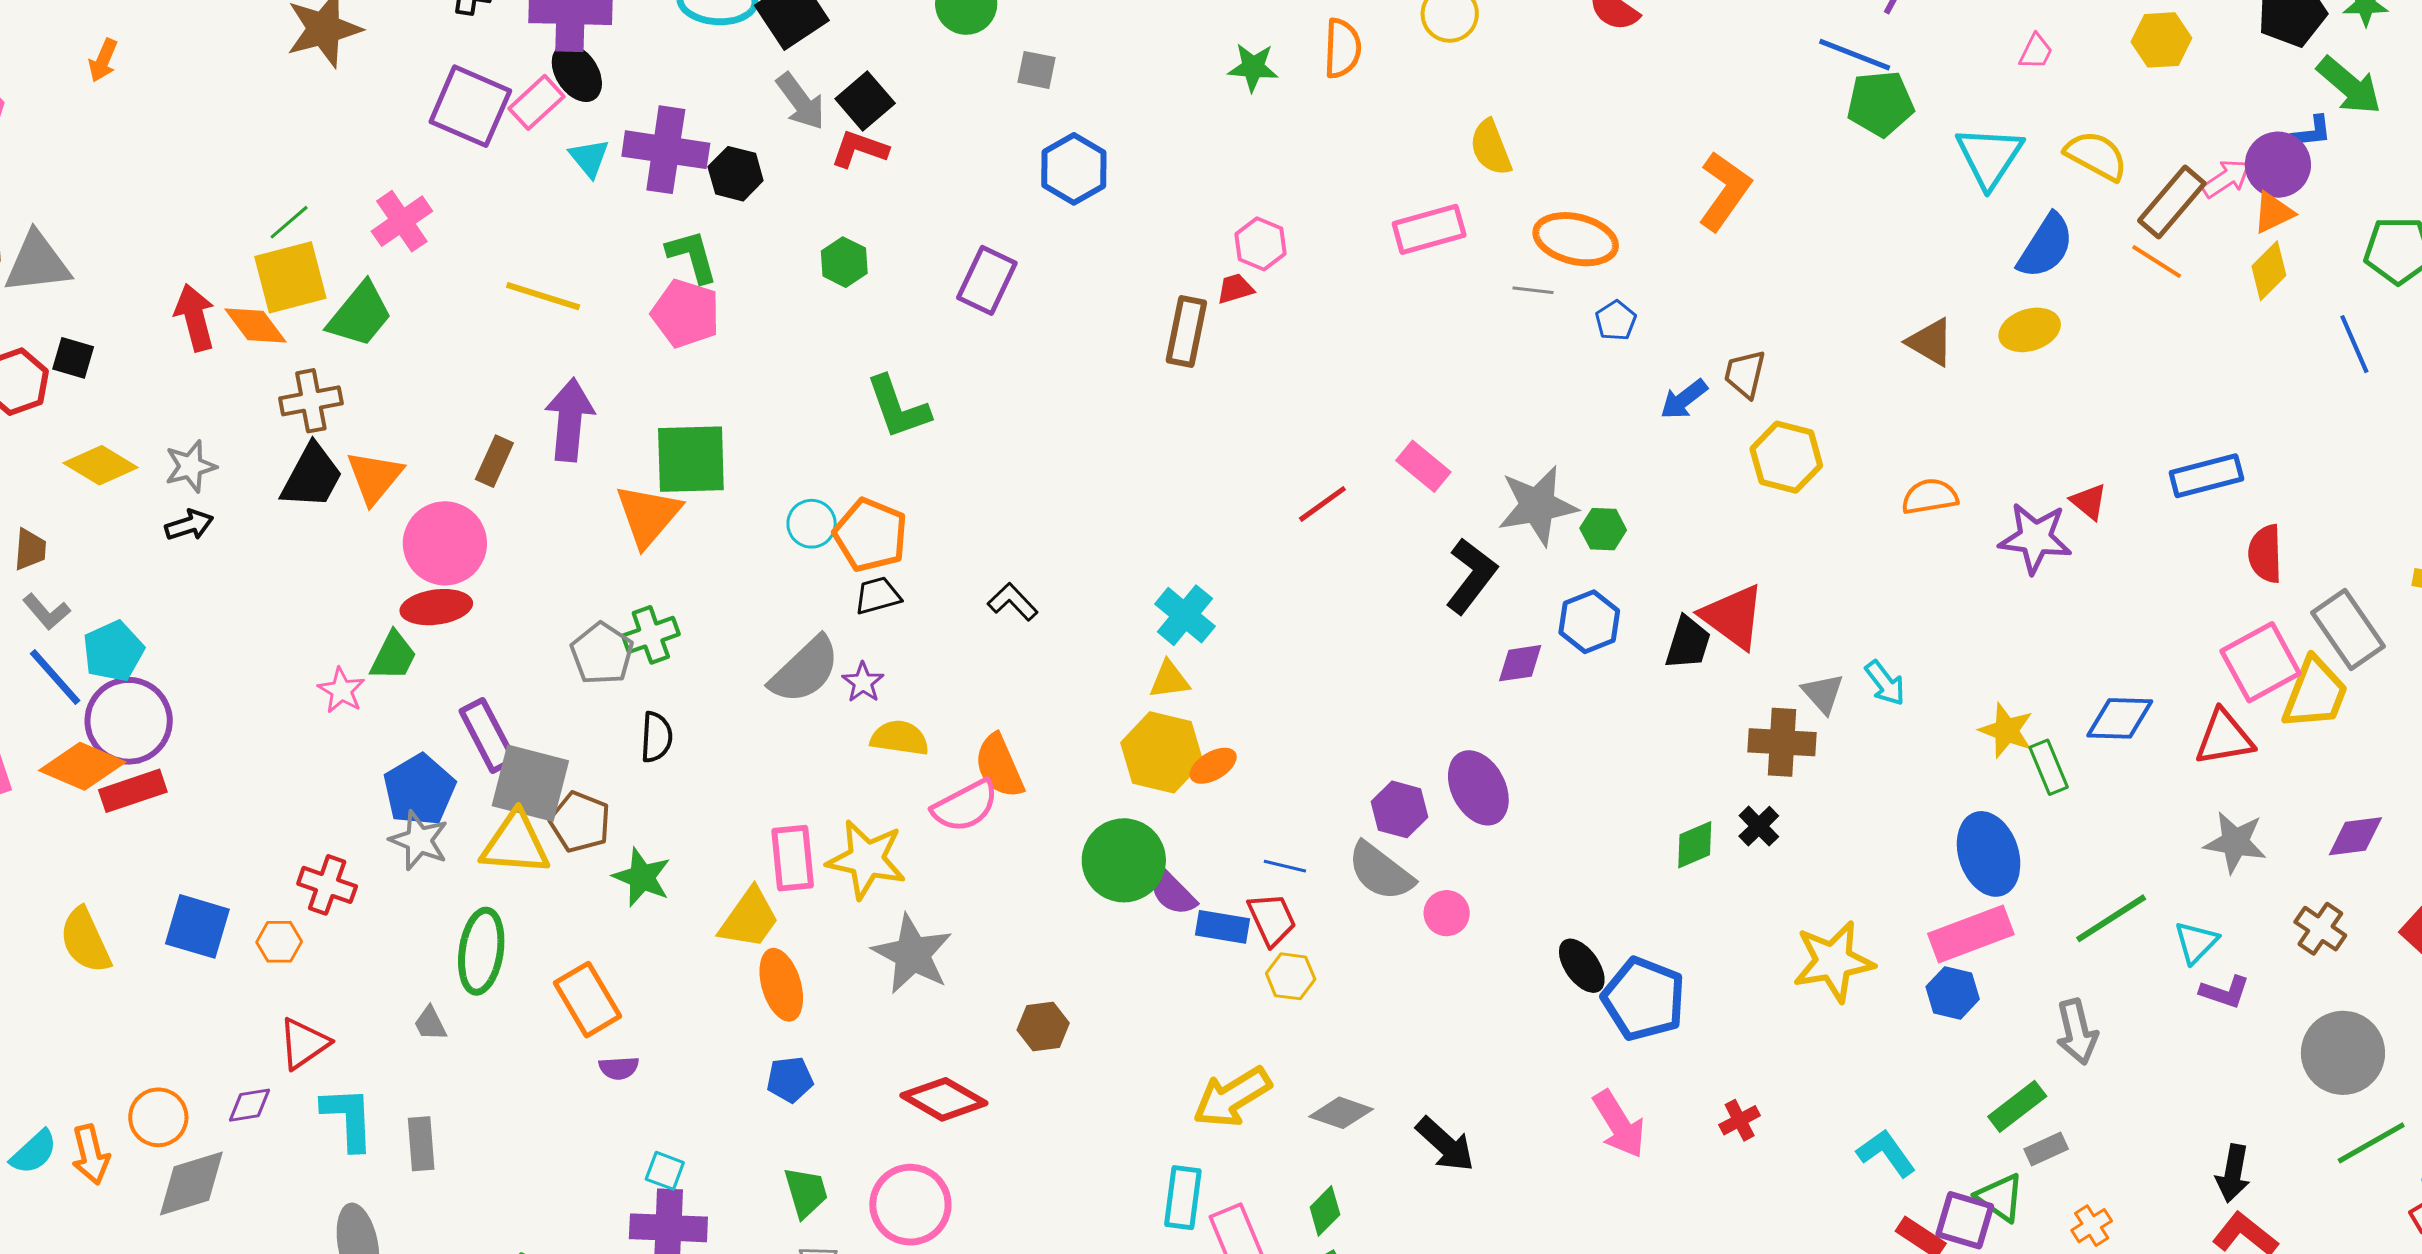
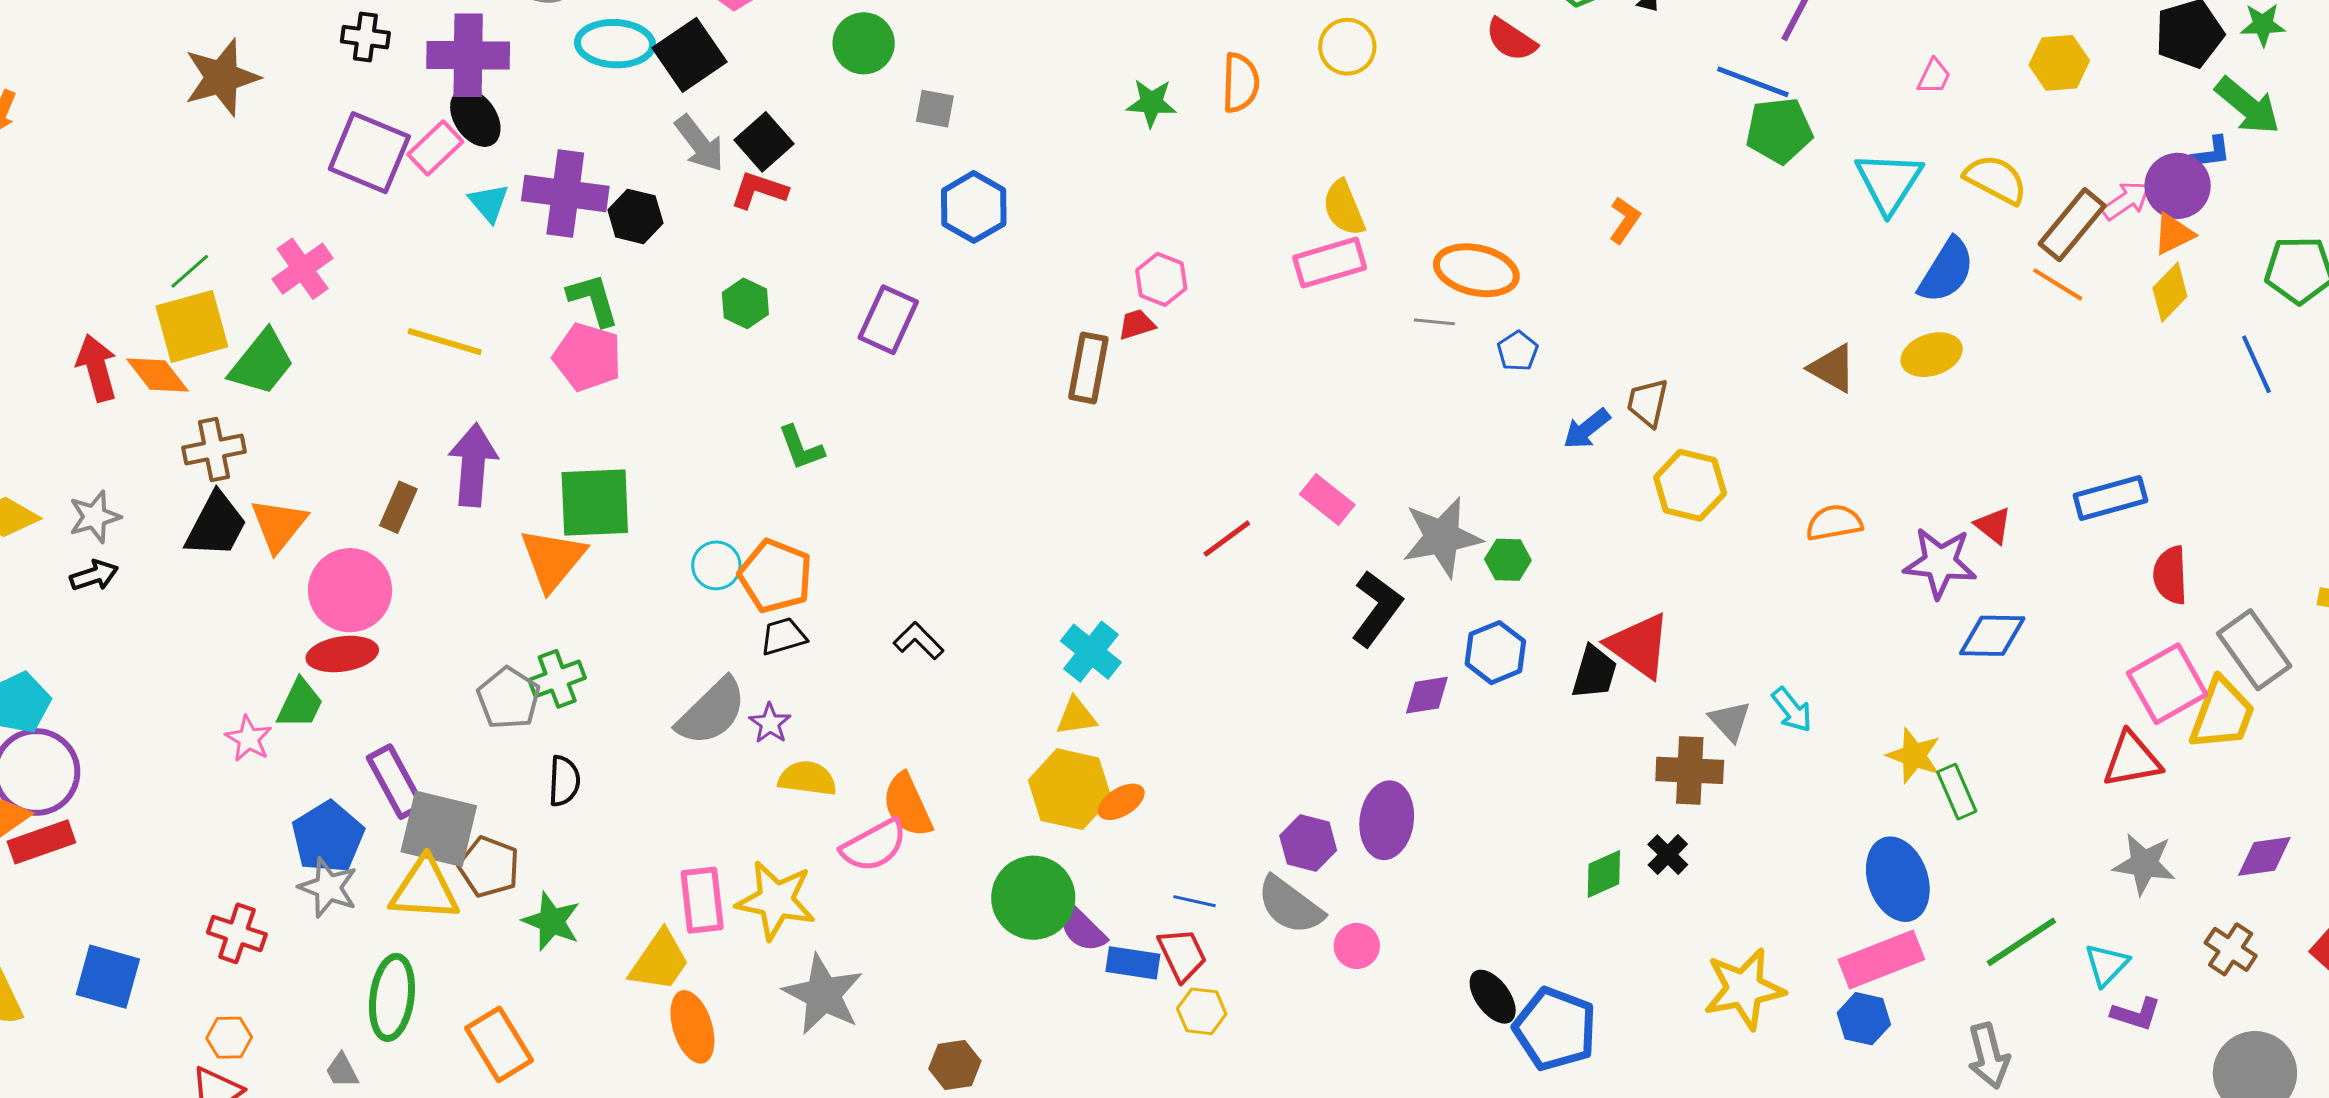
yellow semicircle: (1491, 148) -> (1344, 208), moved
orange L-shape: (1725, 191) -> (1625, 220), size x0.6
green L-shape: (898, 407) -> (801, 448), size x0.7
blue diamond: (2120, 718) -> (1992, 636), moved
purple ellipse: (1478, 788) -> (1387, 820), turned 36
orange hexagon: (279, 942) -> (229, 1038), moved

